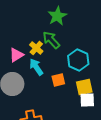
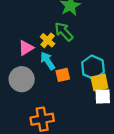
cyan hexagon: (78, 60) -> (93, 67), moved
orange square: (58, 80) -> (63, 75), moved

